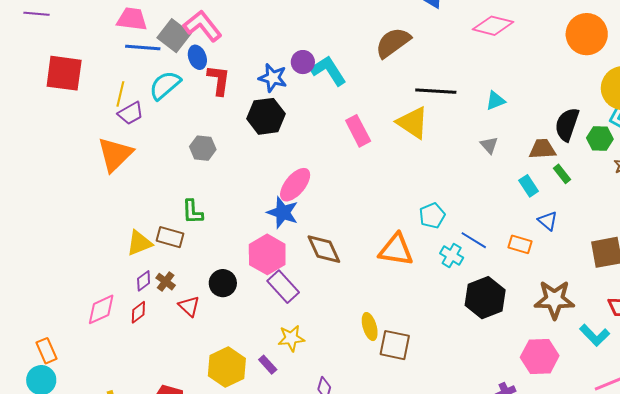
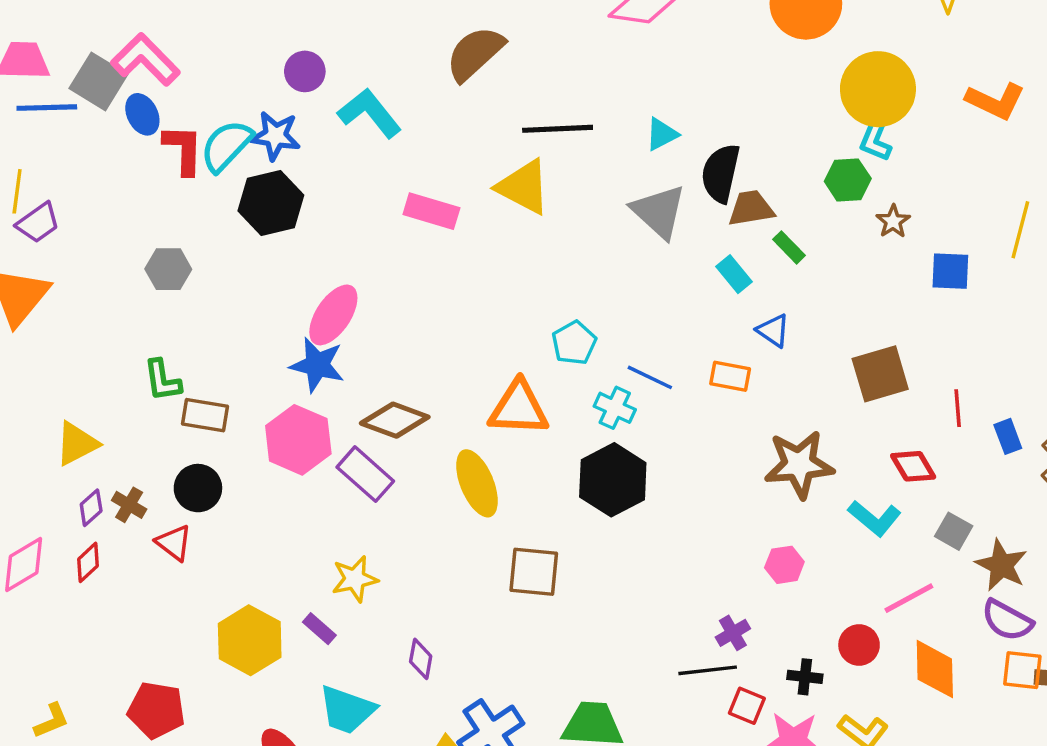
purple circle: (303, 62) -> (305, 71), moved
cyan semicircle: (165, 85) -> (226, 146), moved
black semicircle: (567, 124) -> (721, 173), moved
pink rectangle: (358, 131) -> (431, 211), turned -40
gray triangle: (489, 145) -> (659, 212), size x1.8
brown rectangle: (170, 237) -> (205, 415), moved
brown diamond: (324, 249) -> (395, 420), turned -39
black circle: (223, 283) -> (198, 488), moved
purple rectangle: (283, 287) -> (365, 474), moved
black hexagon: (485, 298) -> (613, 480), moved
yellow ellipse: (370, 327) -> (477, 483), moved, size x1.4
pink hexagon: (540, 356) -> (784, 565), size x0.6

